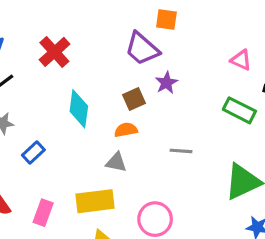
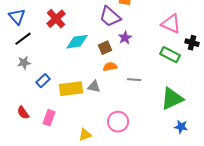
pink triangle: (241, 60) -> (171, 24), size x1.5
cyan diamond: (79, 109) -> (77, 42), moved, turned 75
orange semicircle: (126, 130) -> (110, 67), moved
yellow rectangle: (95, 201) -> (71, 89), moved

